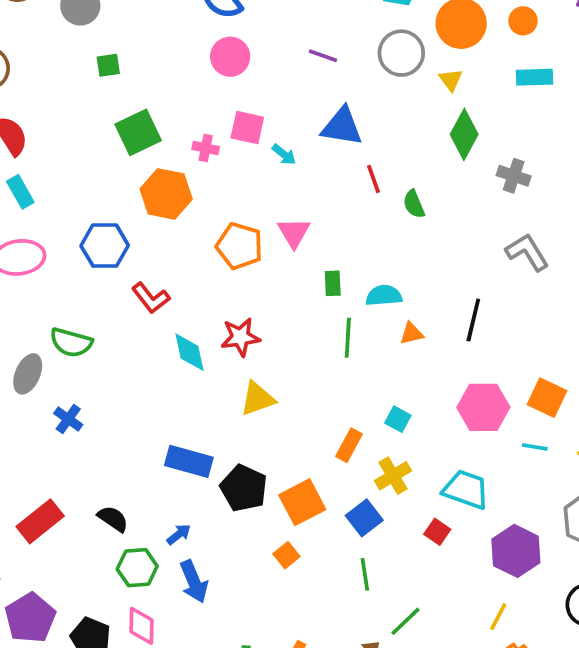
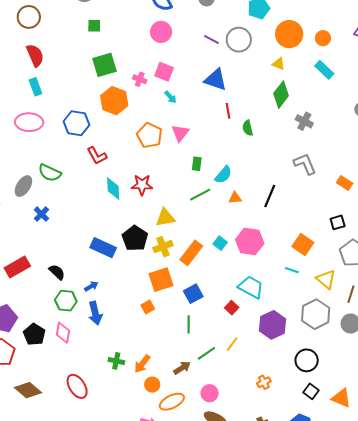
gray circle: (401, 53) -> (239, 40), moved
cyan rectangle: (535, 77) -> (324, 70), turned 36
yellow triangle: (451, 80) -> (279, 64), turned -40
cyan arrow: (284, 154) -> (170, 97), moved
cyan semicircle: (384, 295) -> (223, 175), turned 126
green line: (348, 338) -> (200, 195), turned 50
yellow triangle: (257, 399) -> (165, 218), moved
pink hexagon: (483, 407) -> (250, 242), moved
orange rectangle: (349, 445) -> (191, 253), size x1.4
yellow cross: (393, 476) -> (163, 247), moved
black pentagon: (244, 488) -> (135, 238), moved
yellow line: (498, 617) -> (232, 344), moved

